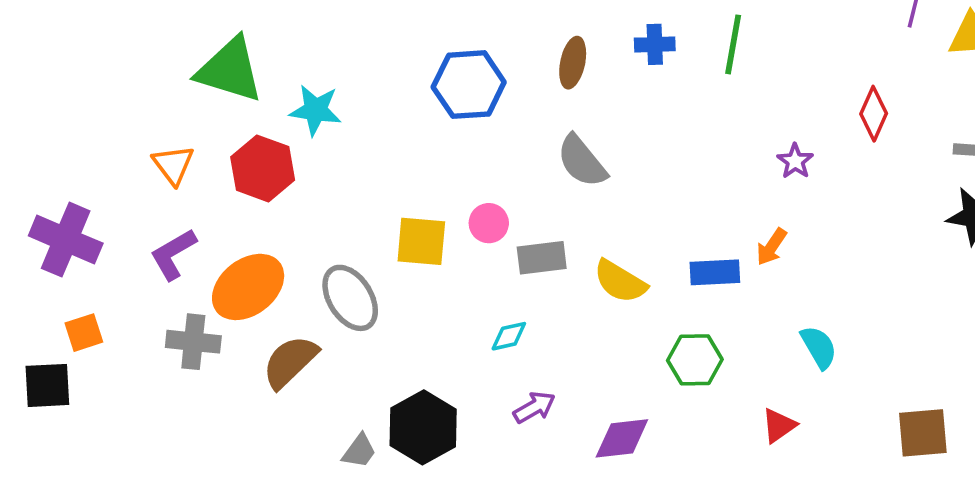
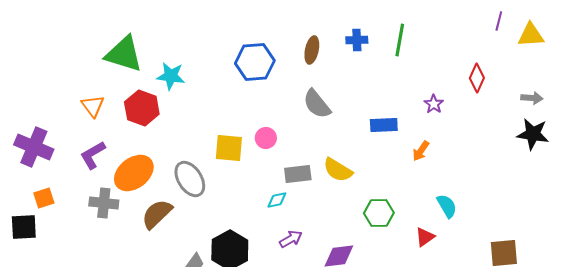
gray rectangle: (542, 258) -> (298, 174), moved
blue rectangle: (715, 272) -> (384, 125), moved
red triangle: (779, 426) -> (425, 237), moved

